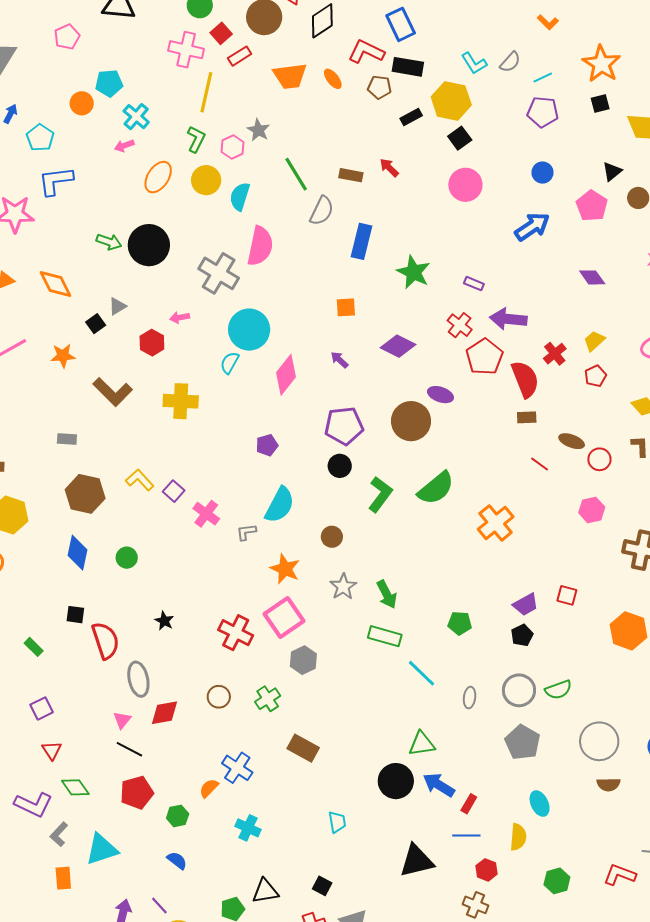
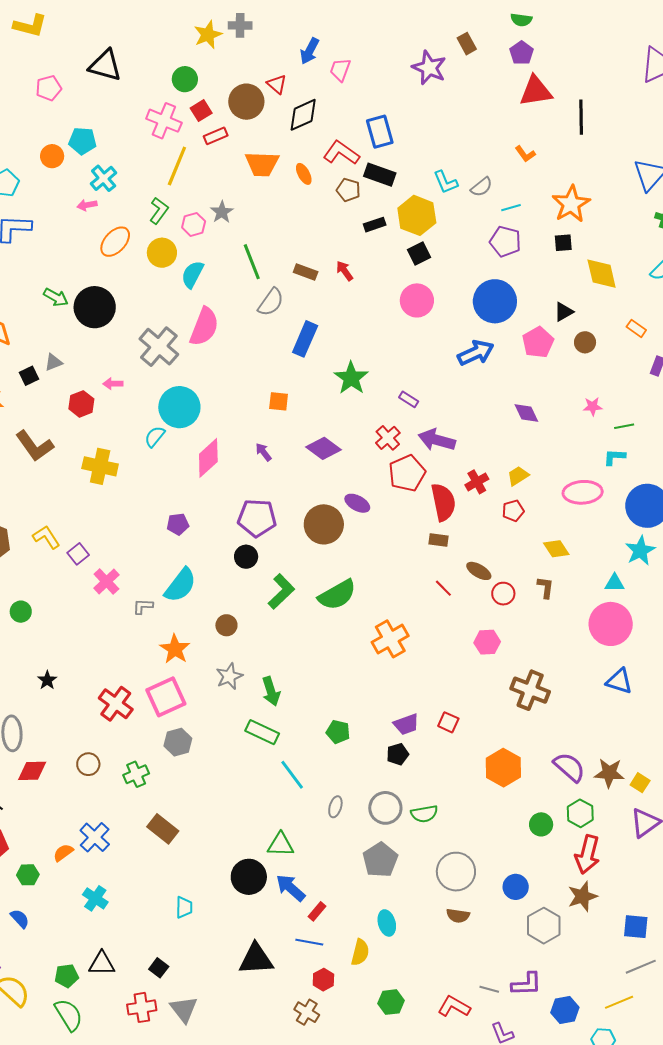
blue circle: (542, 173) -> (495, 301), size x2.0

